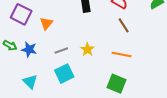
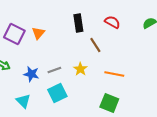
orange triangle: (46, 23) -> (38, 33), moved
brown line: (124, 25) -> (95, 45), moved
blue star: (29, 49) -> (31, 74), moved

